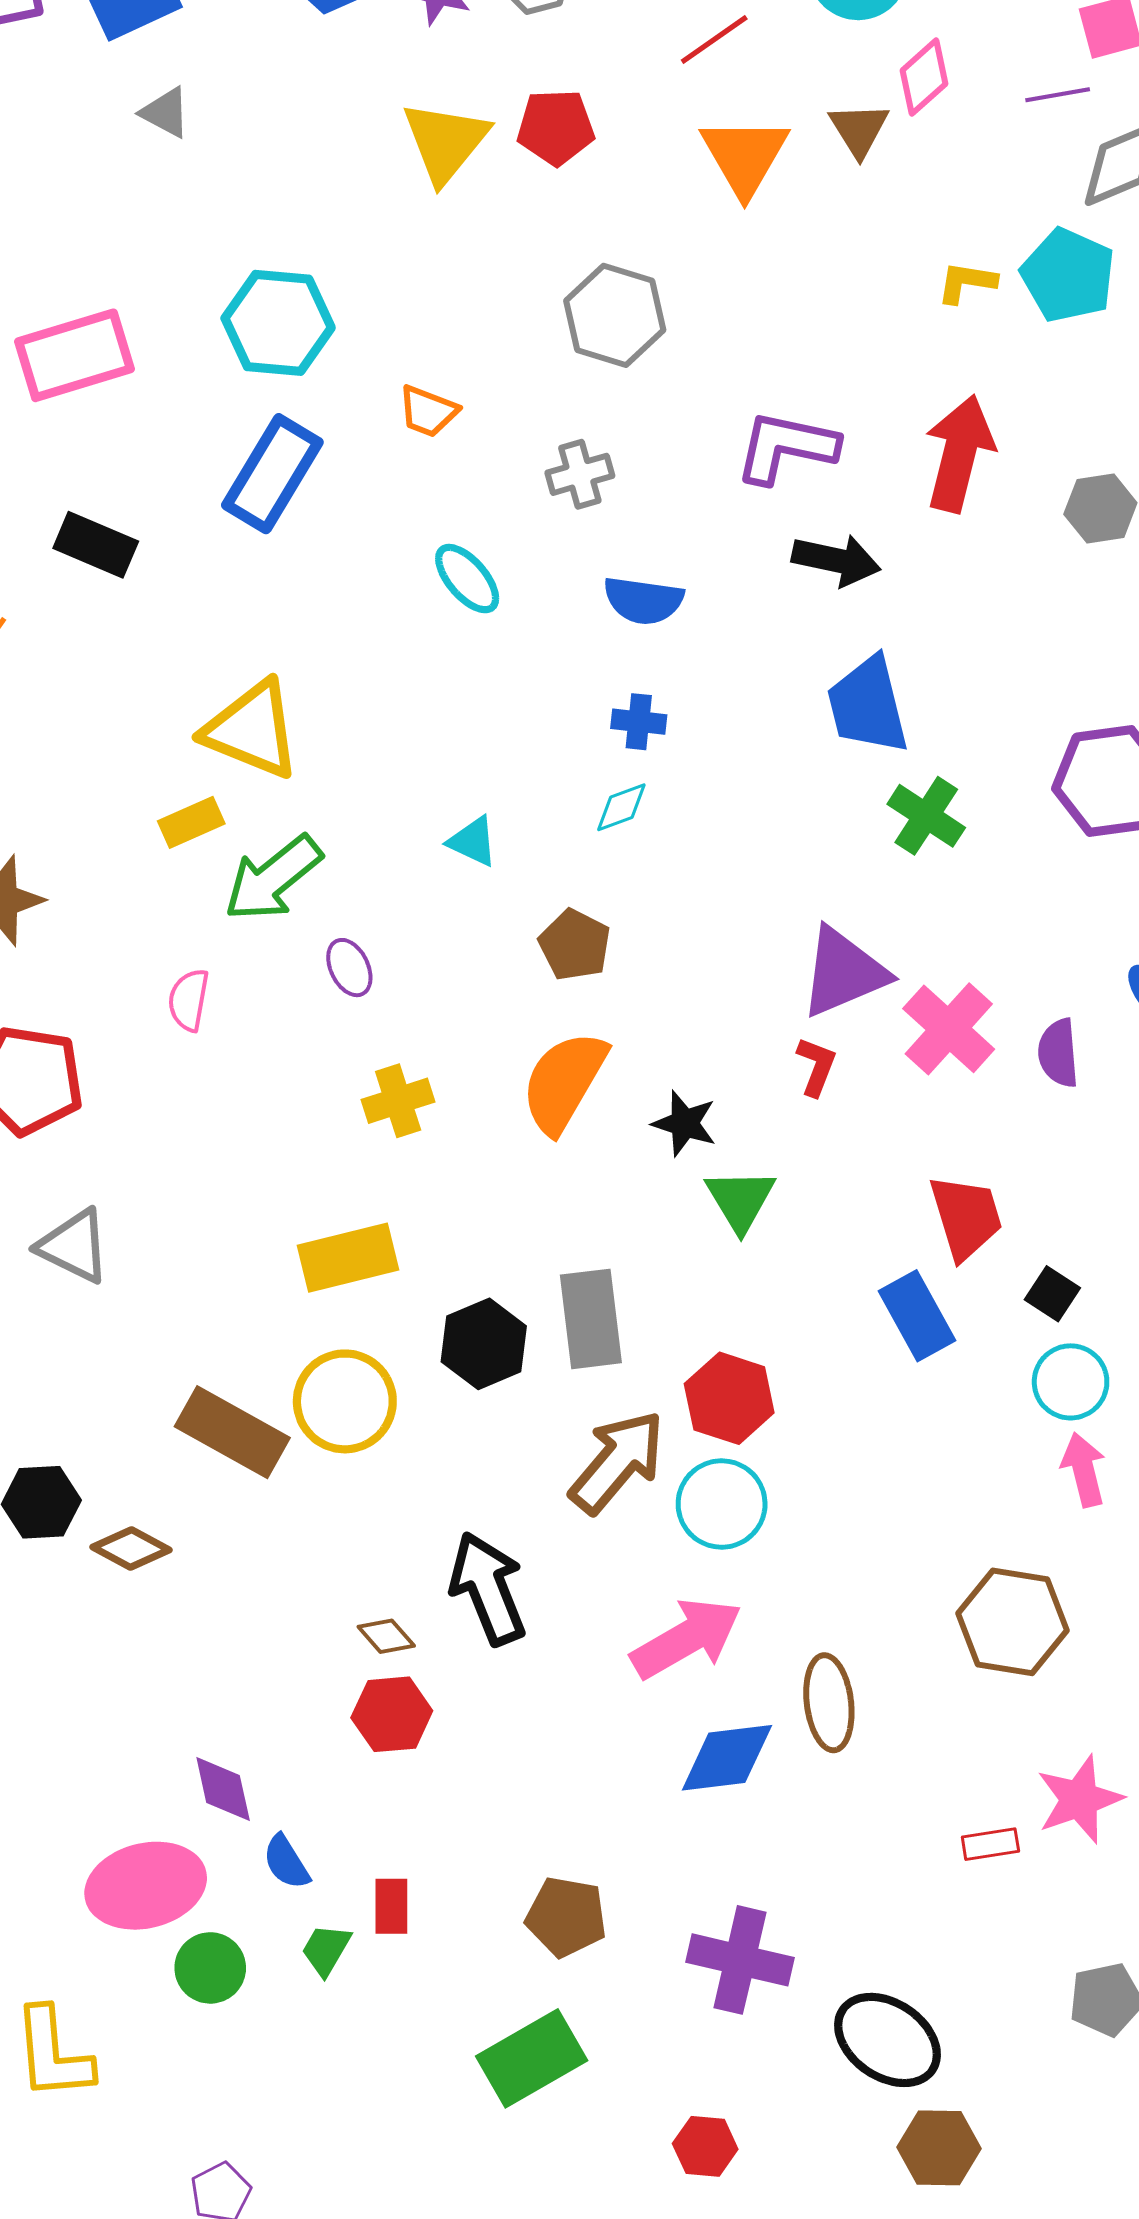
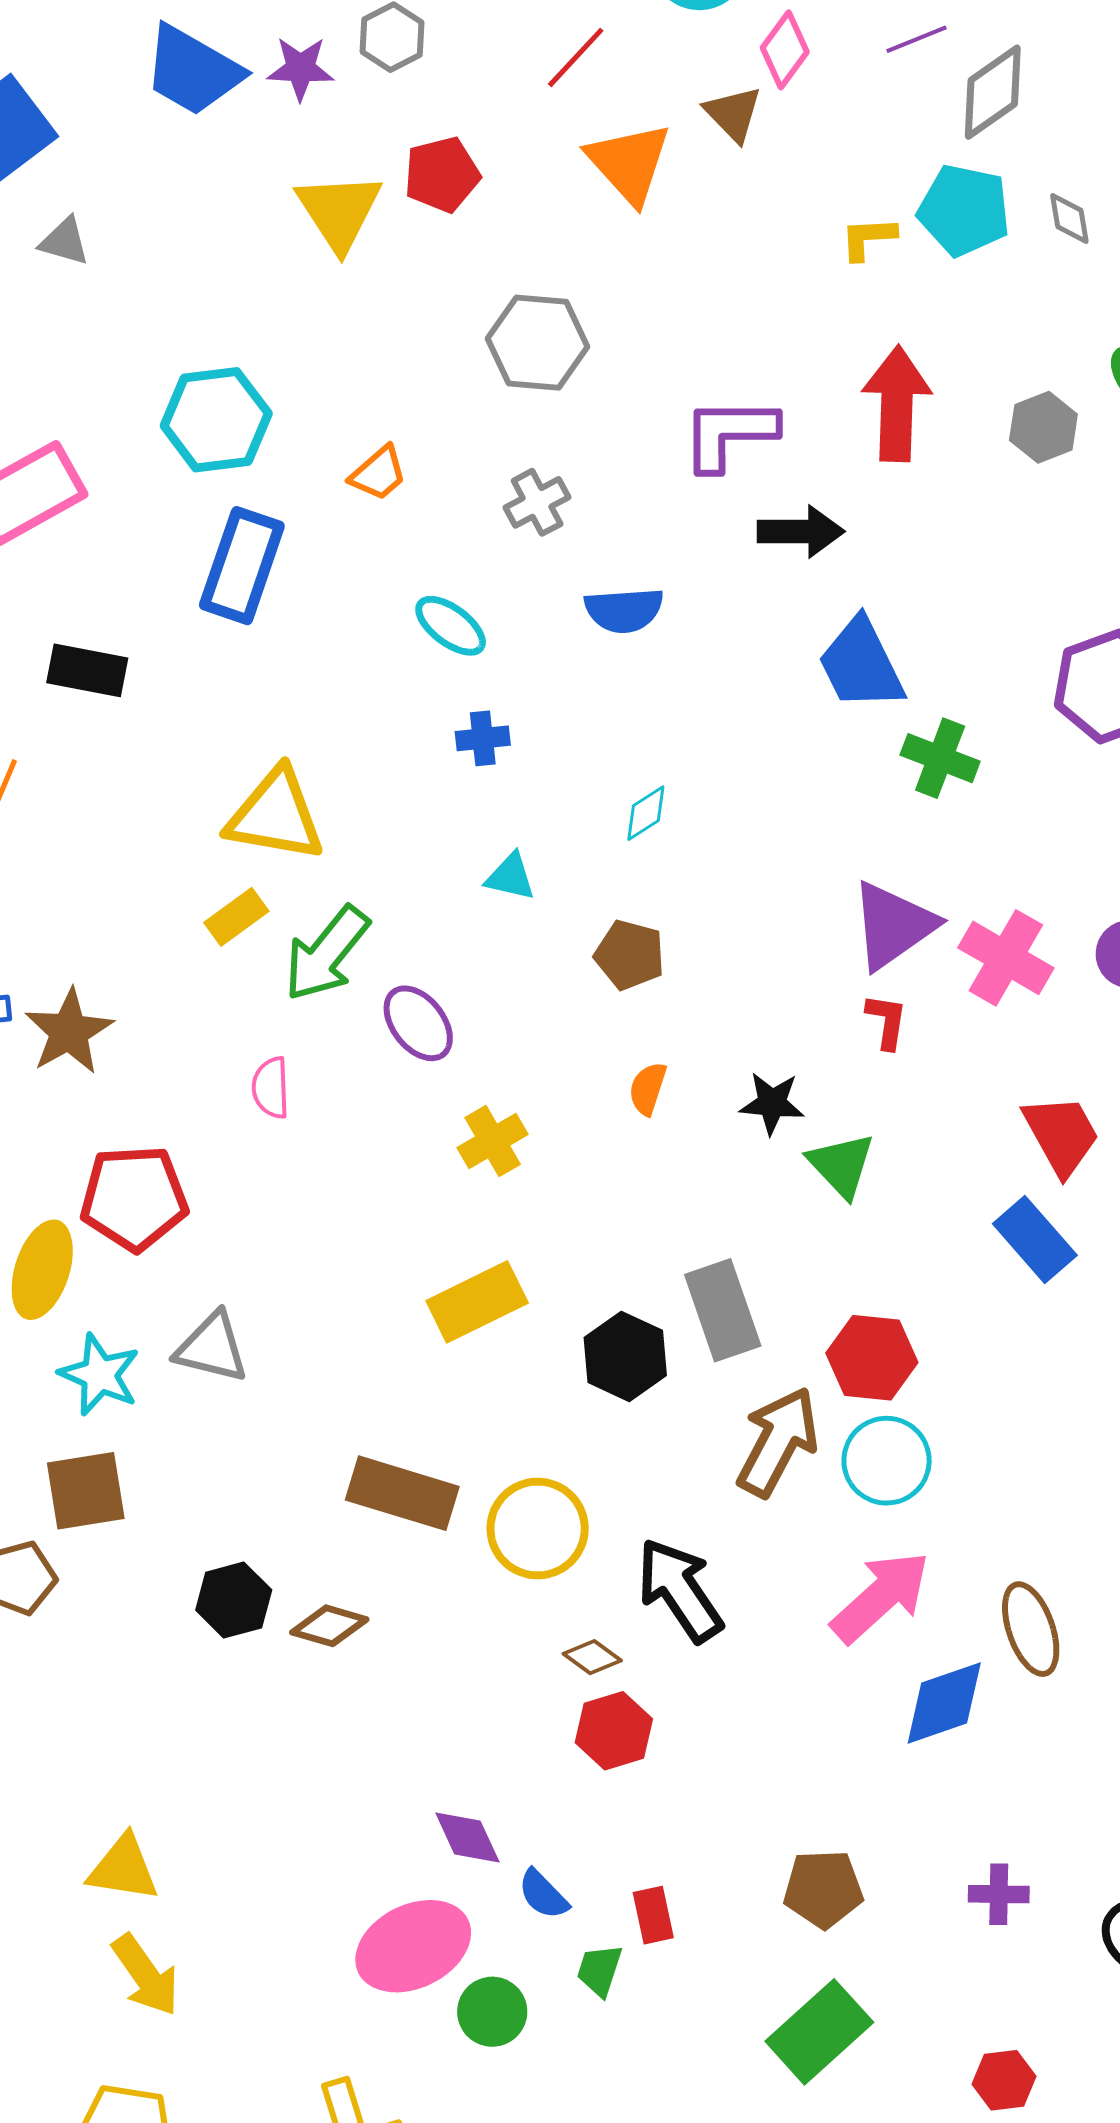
orange trapezoid: (428, 411) -> (378, 473), turned -50
blue cross: (639, 722) -> (483, 738), moved
purple ellipse: (349, 968) -> (418, 1023), size x1.4
orange semicircle: (564, 1082) -> (648, 1089), size x0.5
yellow circle: (345, 1401) -> (538, 1529), moved
purple cross: (740, 1960) -> (999, 1894), size x0.6

